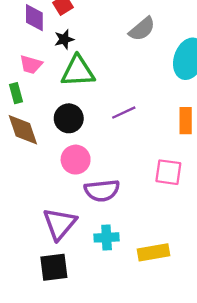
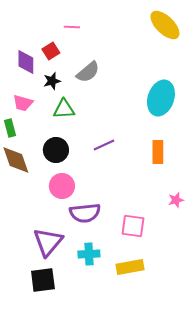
gray semicircle: (142, 29) -> (88, 72), moved
green triangle: (78, 71) -> (64, 109), size x0.7
pink square: (168, 172) -> (133, 226), moved

